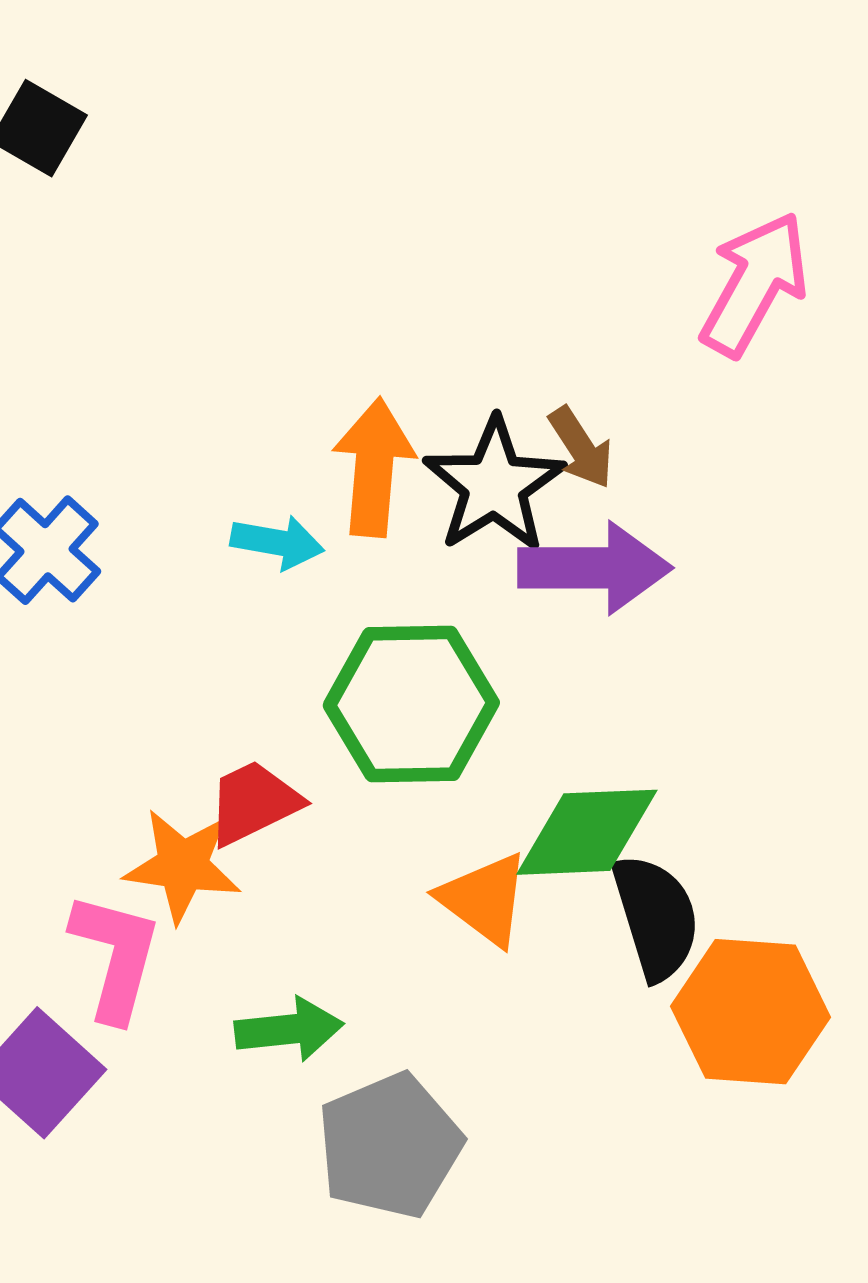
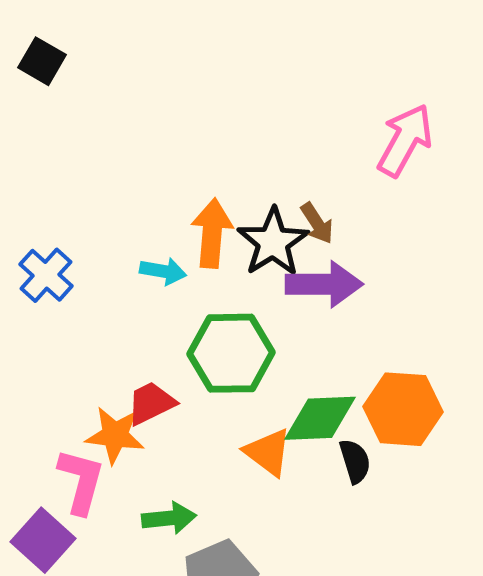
black semicircle: (656, 917) -> (355, 461), size x0.7
orange hexagon: (751, 1012) -> (403, 409), moved

